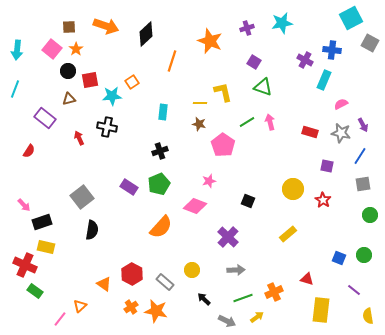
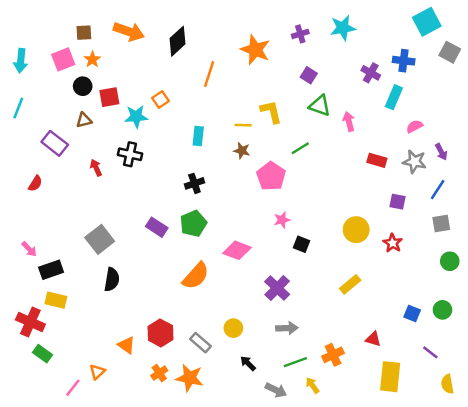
pink square: (52, 49) -> (63, 59), turned 30
pink arrow: (270, 122) -> (349, 121), moved
pink star: (209, 181) -> (282, 220), moved
yellow arrow: (257, 317) -> (312, 385), turned -88

